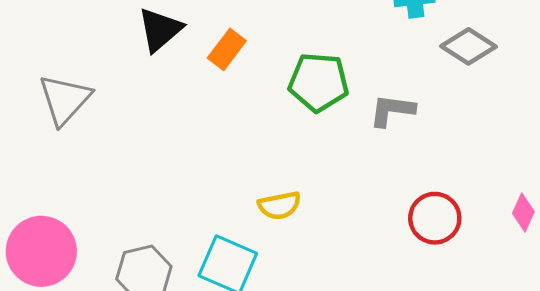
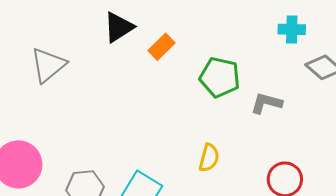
yellow semicircle: (279, 205) -> (209, 158), moved, turned -72

